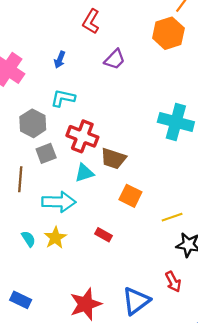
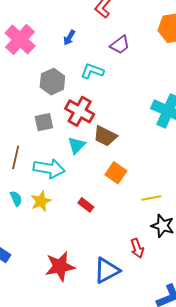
cyan L-shape: (63, 98) -> (92, 71), moved
gray hexagon: (33, 123) -> (52, 82), moved
cyan triangle: (84, 173) -> (77, 145), turned -36
brown line: (20, 179) -> (16, 157), moved
red arrow: (173, 282) -> (137, 248), moved

